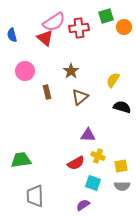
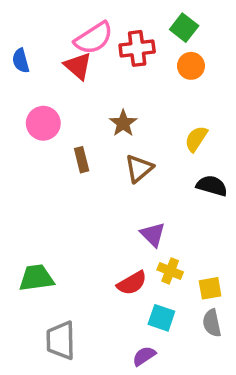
green square: (106, 16) -> (184, 28), turned -35
orange circle: (124, 27) -> (191, 66), moved
purple triangle: (88, 135) -> (153, 234), turned 42
gray semicircle: (122, 186) -> (212, 323), turned 77

